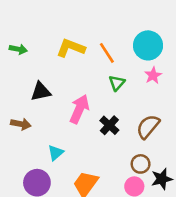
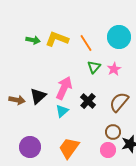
green arrow: (18, 49) -> (33, 40), moved
pink star: (153, 75) -> (114, 69), moved
black triangle: (41, 92) -> (38, 96), moved, turned -30
cyan triangle: (56, 153) -> (62, 111), moved

